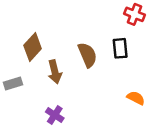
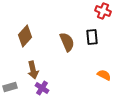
brown arrow: (55, 72) -> (33, 70), moved
gray rectangle: (13, 84) -> (10, 87), moved

